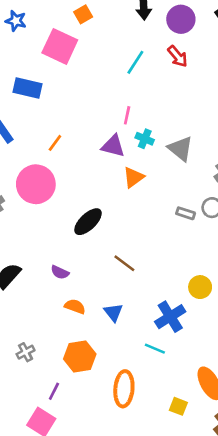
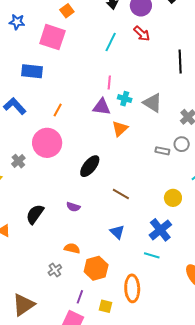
yellow circle: (200, 287) -> (173, 198), moved
orange semicircle: (75, 306) -> (72, 248), moved
yellow square: (178, 406) -> (105, 306), moved

